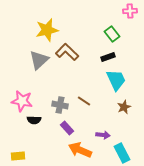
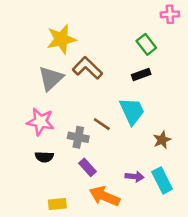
cyan trapezoid: (116, 80) -> (132, 111), moved
pink star: (22, 101) -> (40, 122), moved
brown line: (84, 101) -> (102, 124), moved
cyan rectangle: (122, 153) -> (162, 180), moved
yellow rectangle: (18, 156) -> (57, 204), moved

